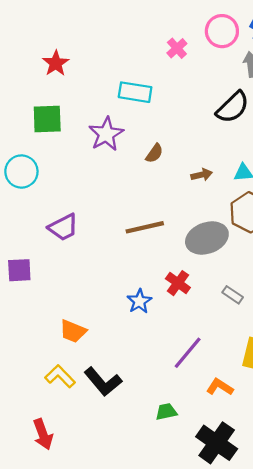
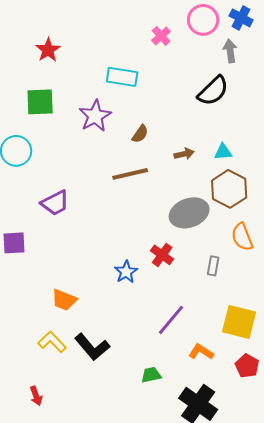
brown line: (145, 227) -> (130, 174), moved
gray rectangle: (233, 295) -> (213, 266), turned 66
red arrow: (43, 434) -> (36, 396), size x0.7

